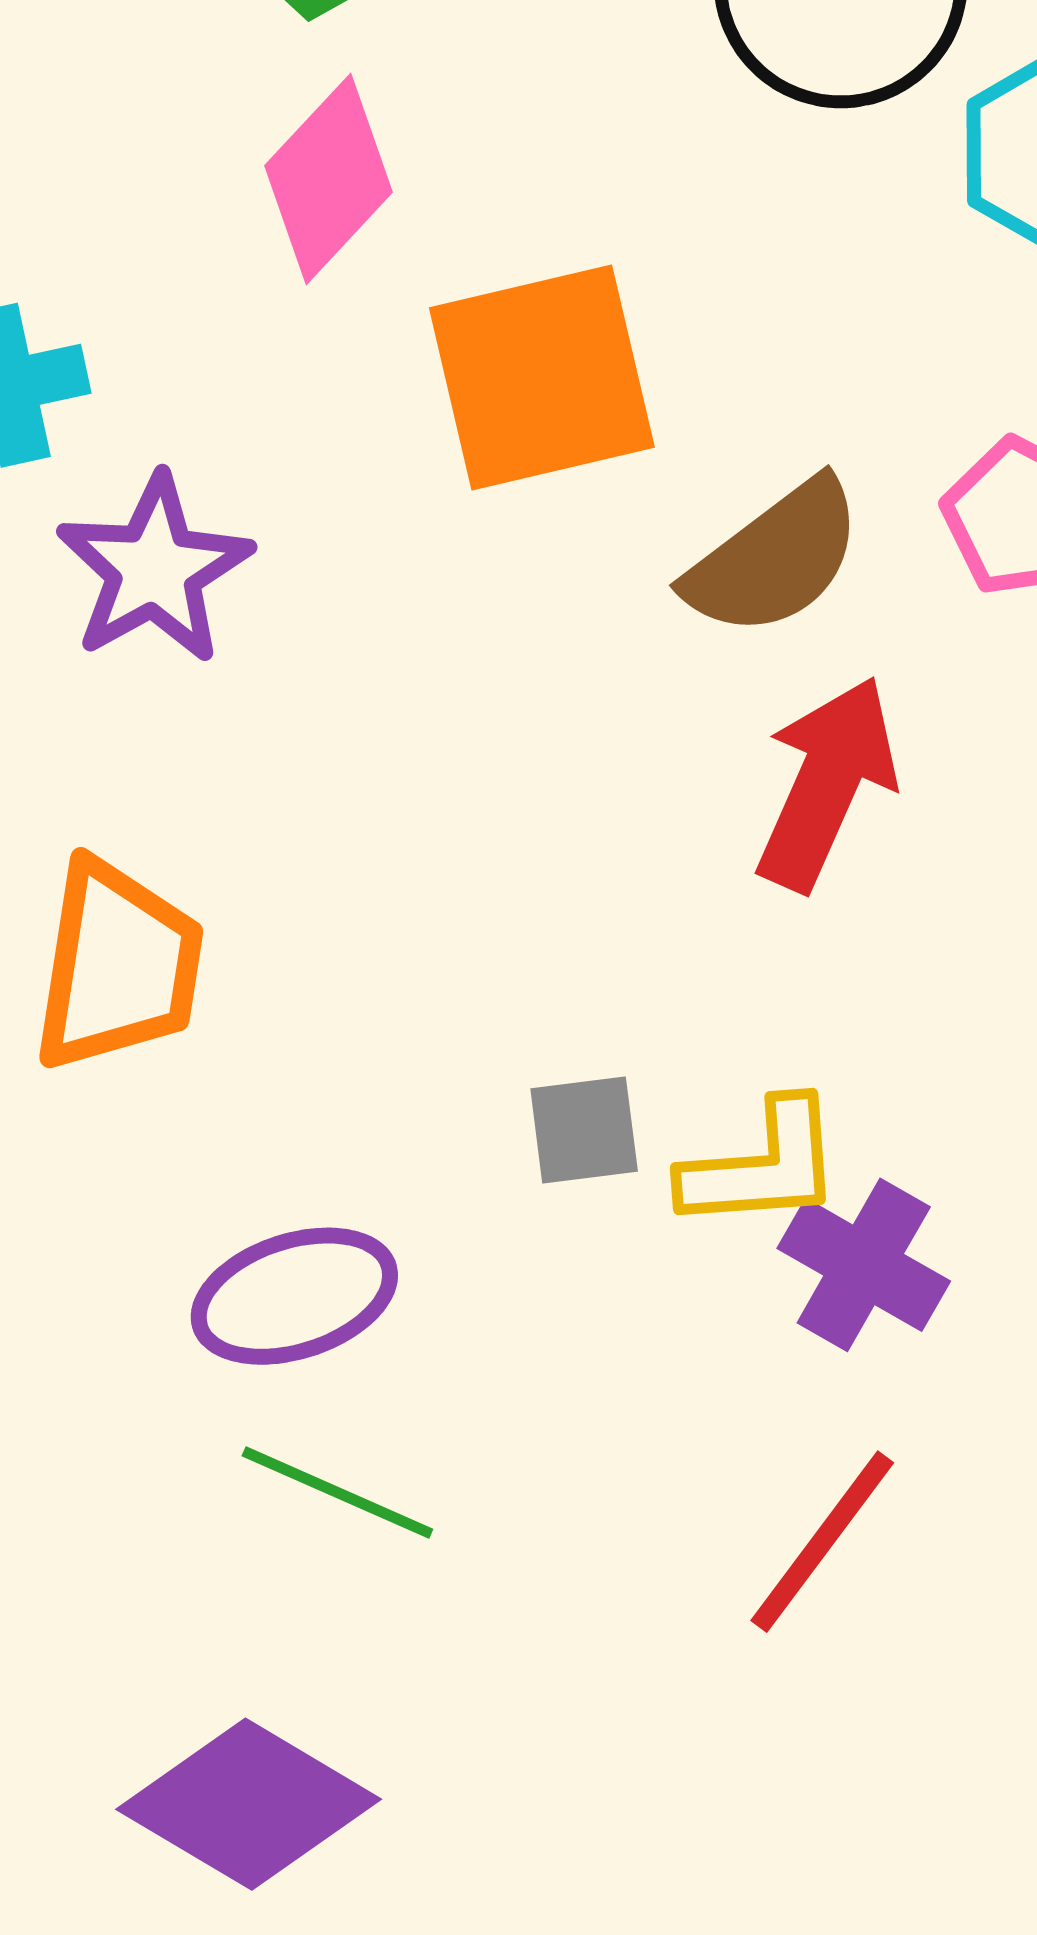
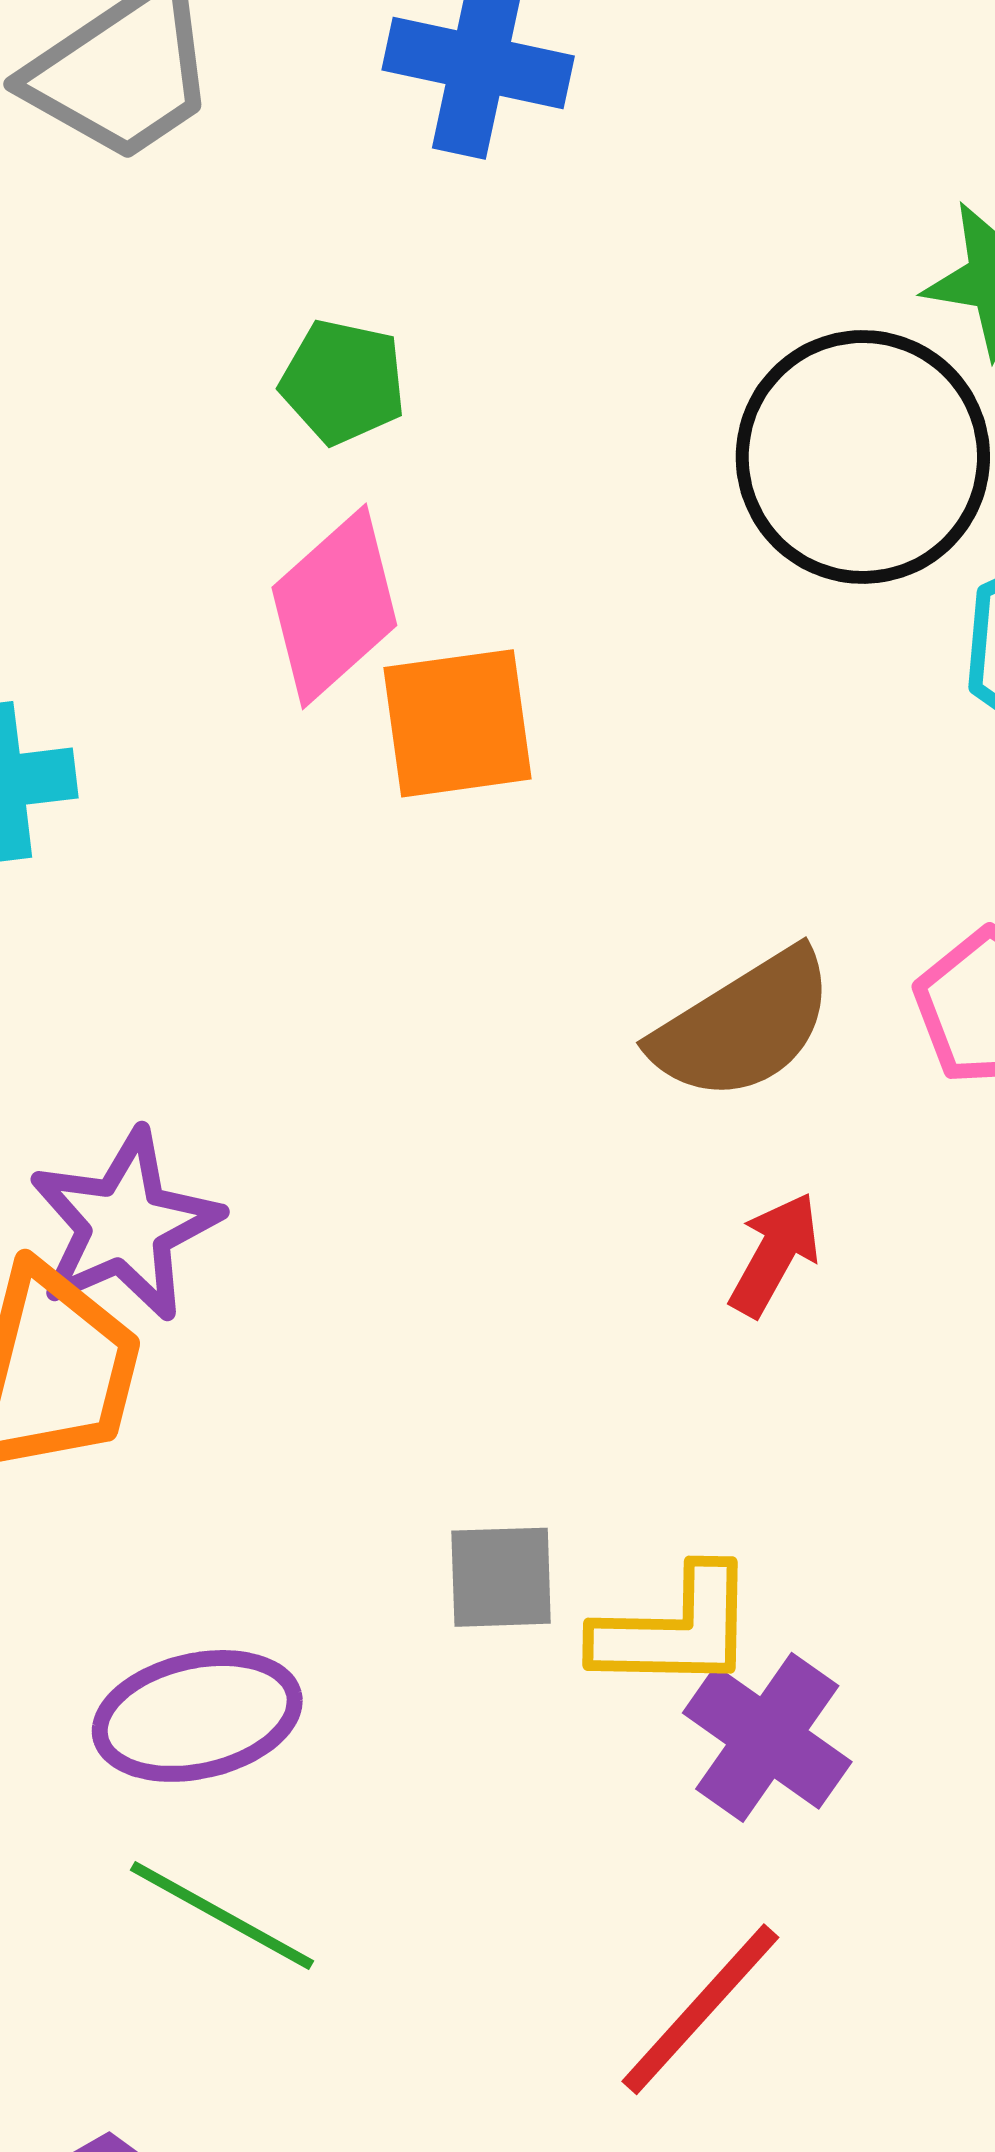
orange square: (542, 378) -> (458, 723), moved, size x0.7
purple star: (154, 569) -> (125, 1225), moved
red arrow: (827, 783) -> (775, 1254), size x0.6

